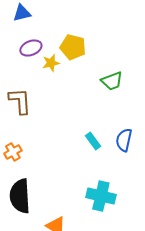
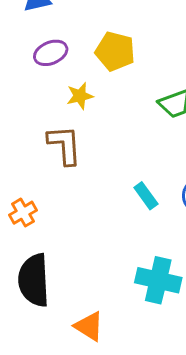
yellow star: (51, 63) -> (80, 96), moved
brown L-shape: (20, 101) -> (65, 145), moved

